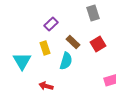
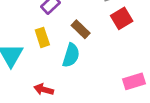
red square: (98, 44) -> (122, 18), moved

